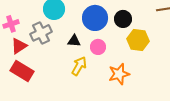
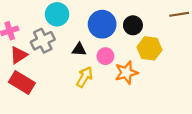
orange star: (119, 74) -> (126, 73), moved

